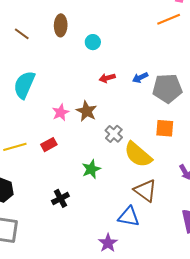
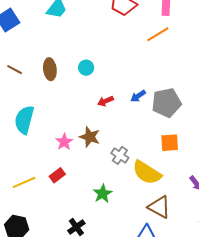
brown ellipse: (61, 25) -> (50, 69), moved

